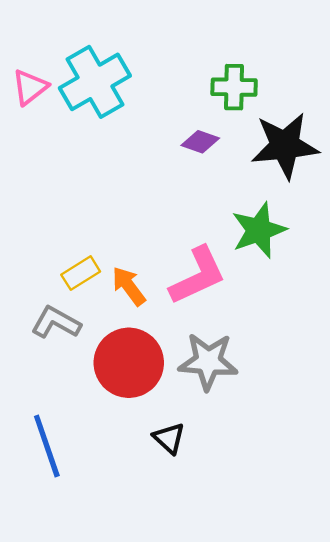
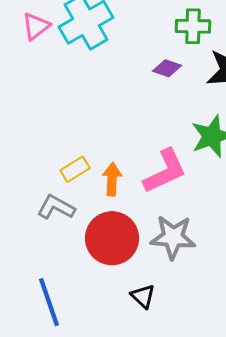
orange arrow: (129, 286) -> (112, 179), turned 40

